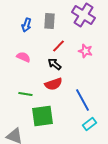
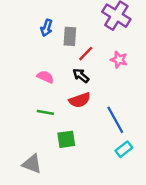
gray rectangle: (49, 21) -> (70, 36), moved
pink semicircle: (23, 57) -> (45, 77), moved
green square: (42, 116) -> (66, 139), size x0.7

